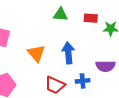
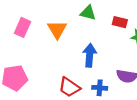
orange triangle: (36, 53) -> (57, 30), moved

